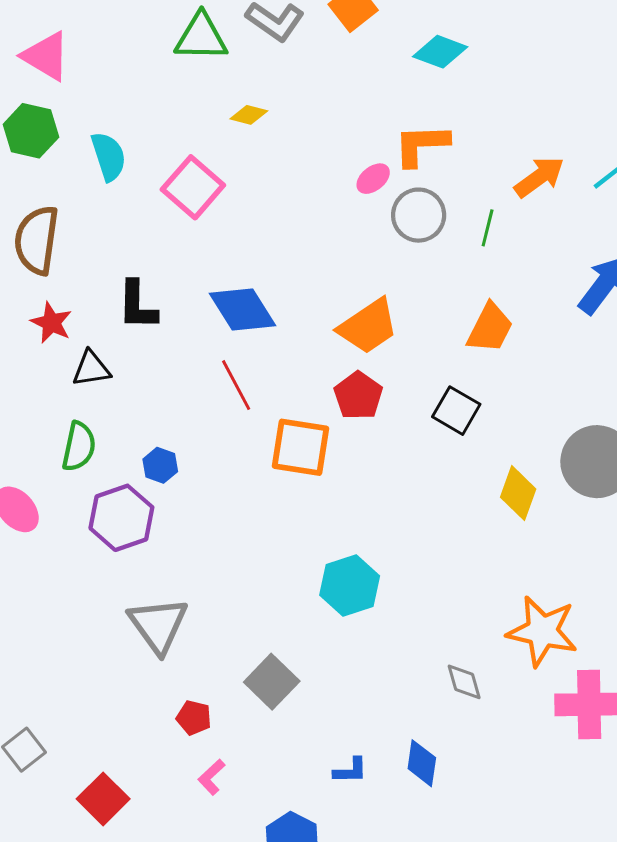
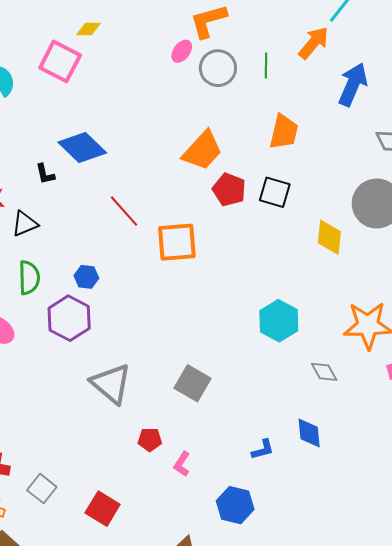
orange arrow: (539, 177) -> (314, 43), moved
pink square: (193, 187) -> (60, 61), moved
black L-shape: (137, 305) -> (45, 174), size x0.6
blue diamond: (243, 309) -> (82, 147), moved
red pentagon: (358, 396) -> (229, 190), moved
cyan hexagon: (350, 585) -> (279, 321), moved
gray square: (272, 682) -> (193, 383), moved
pink L-shape: (212, 777) -> (182, 464), moved

